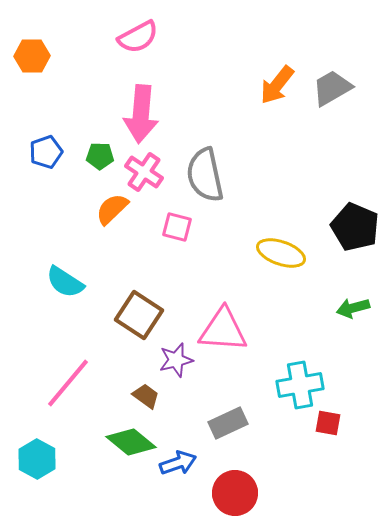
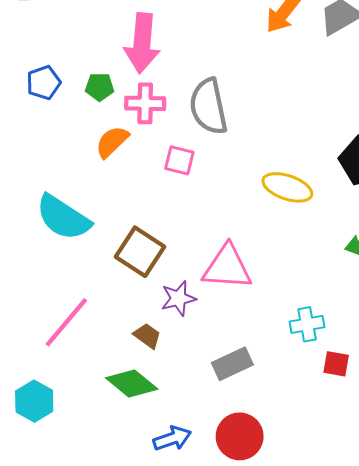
pink cross: (144, 172) -> (145, 103), turned -33
cyan semicircle: (65, 282) -> (63, 217), size x1.4
cyan cross: (300, 385) -> (307, 324), size x0.7
blue arrow: (178, 463) -> (172, 438), moved

